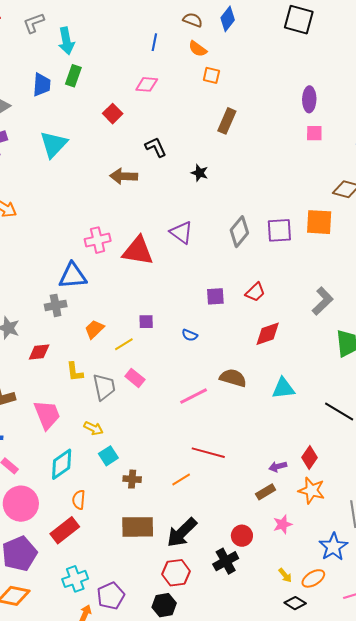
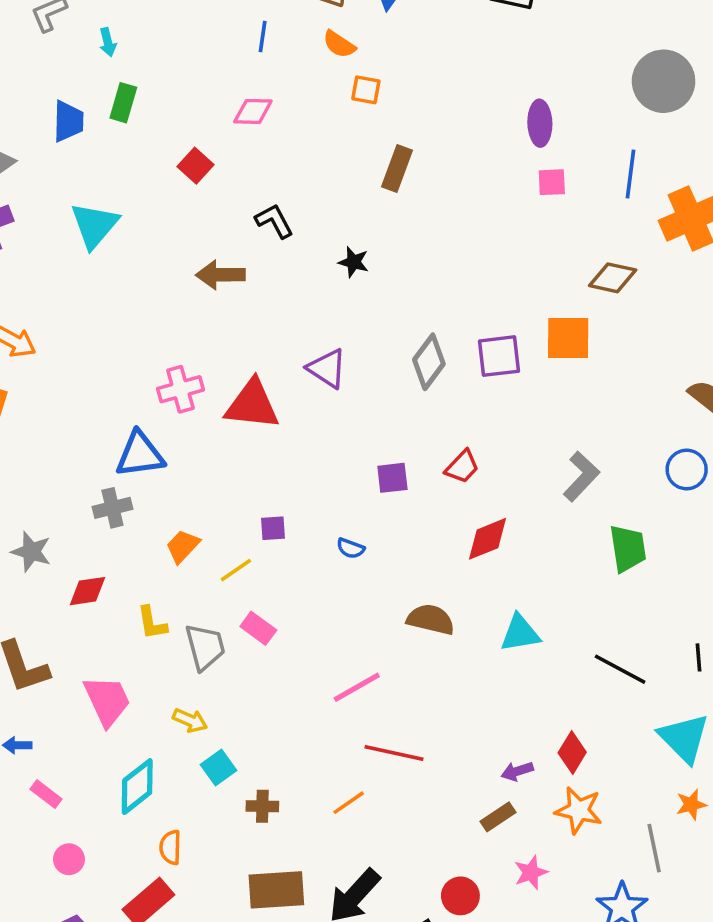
cyan arrow: (66, 41) -> (108, 42), size x0.6
pink line: (194, 396) -> (357, 687), moved
pink circle: (21, 504) -> (69, 859), size x0.5

